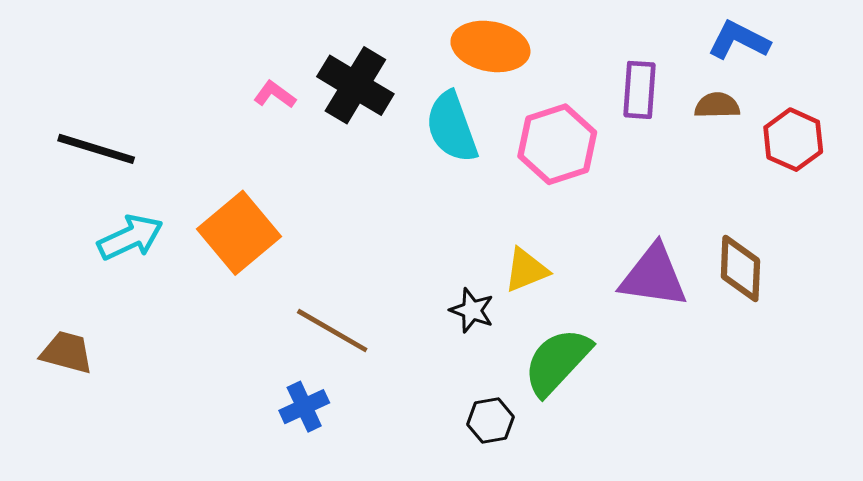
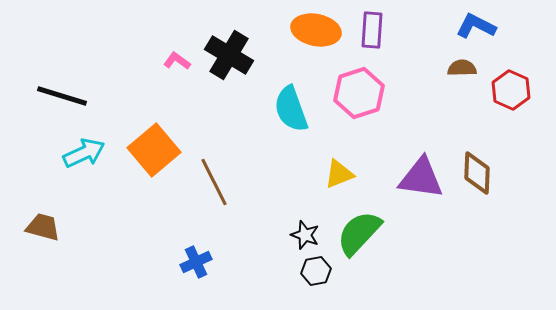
purple rectangle: (640, 90) -> (372, 30), moved
cyan semicircle: (452, 127) -> (291, 109), moved
black star: (472, 310) -> (305, 235), moved
brown line: (332, 331) -> (214, 182), moved, turned 33

